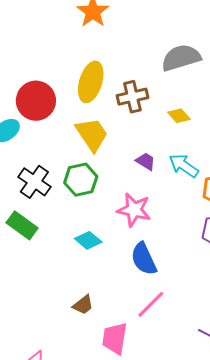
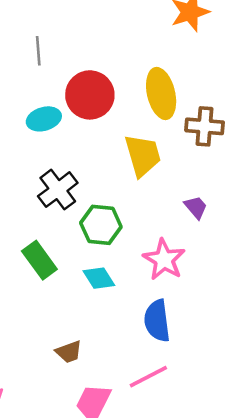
yellow ellipse: (91, 82) -> (161, 94), turned -48
green hexagon: (81, 180) -> (101, 225), moved
green rectangle: (22, 225) -> (39, 260), moved

